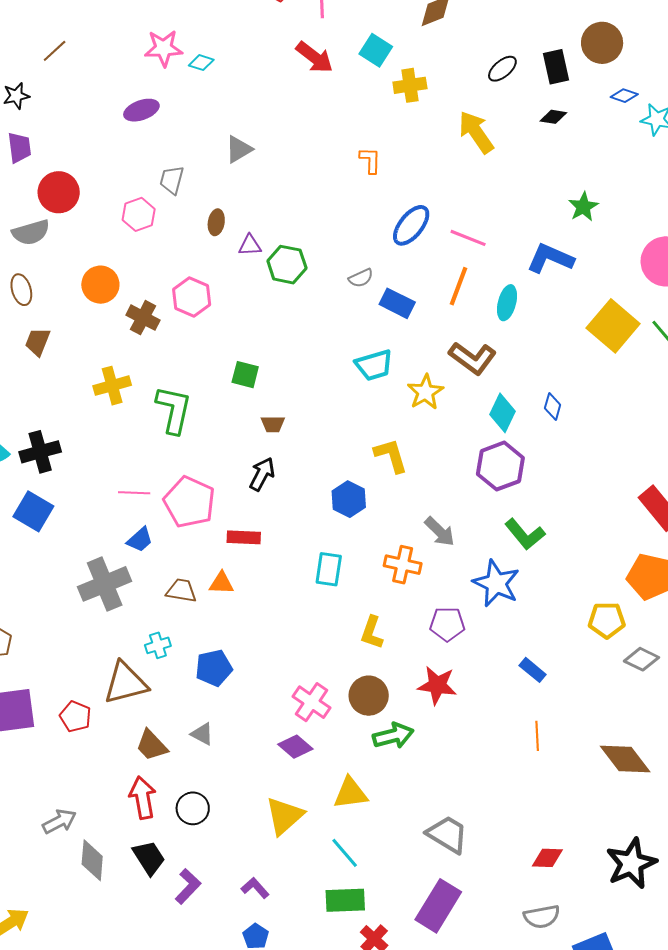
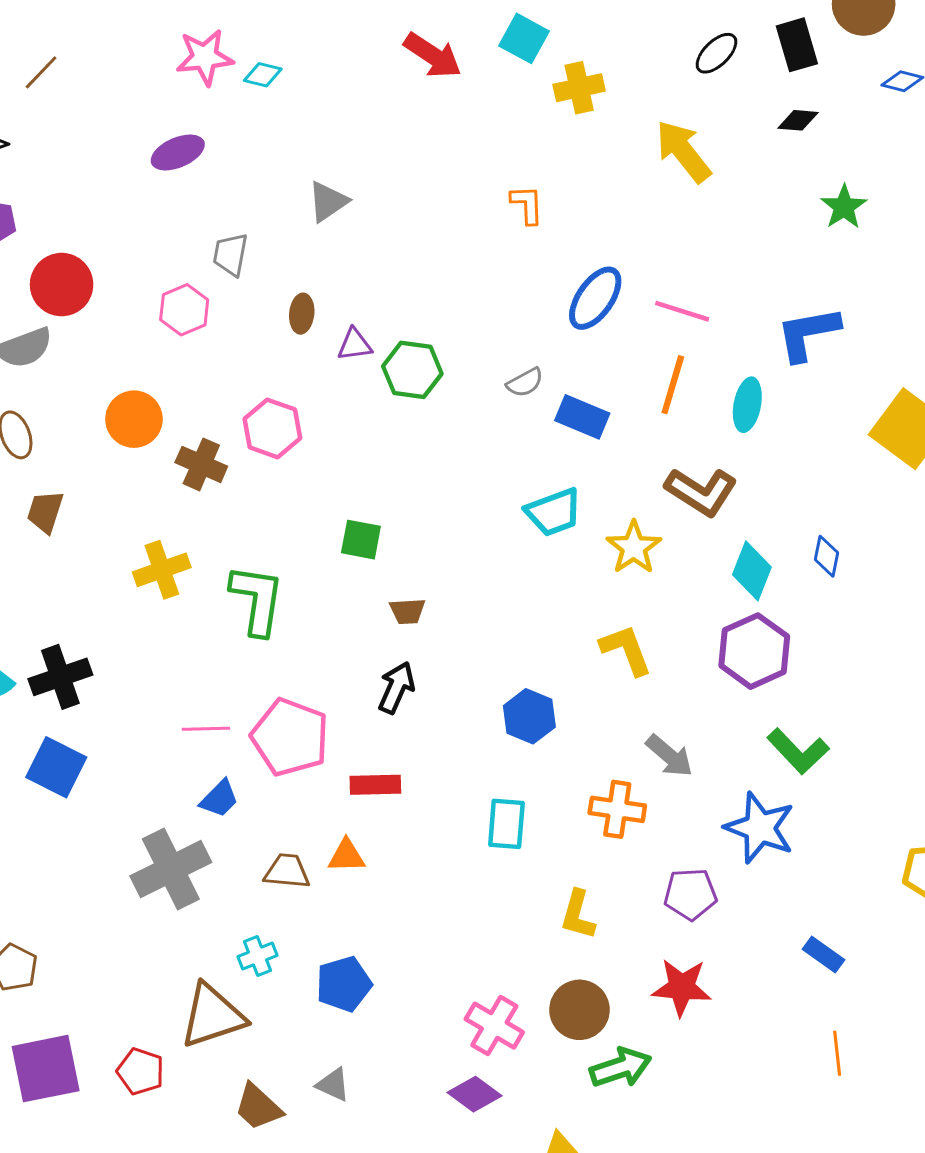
green star: (583, 207) -> (844, 207), moved
blue L-shape: (550, 258) -> (808, 334), turned -30
yellow L-shape: (391, 456) -> (626, 650), moved

